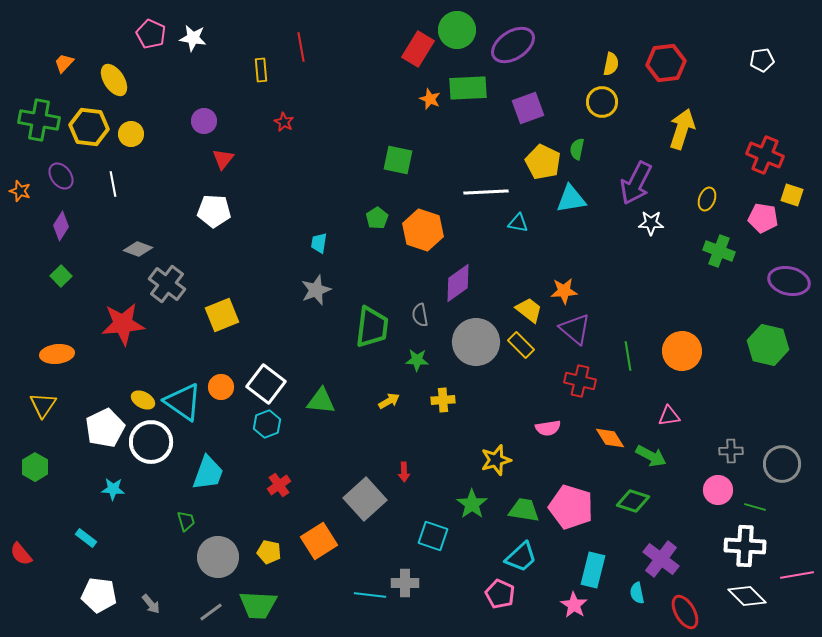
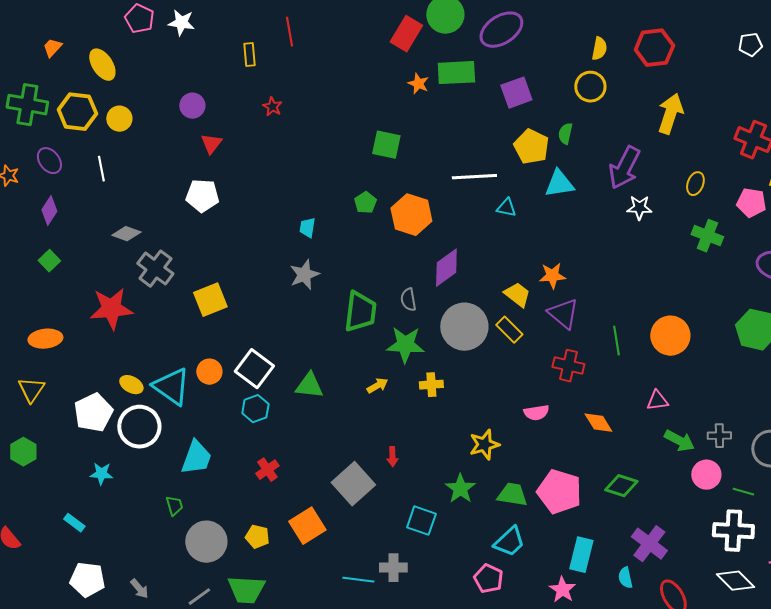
green star: (417, 360) -> (405, 345), size x1.6
green arrow: (651, 456) -> (679, 441), moved

